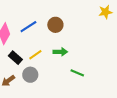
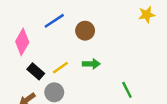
blue line: (28, 27) -> (54, 21), moved
green line: (77, 73) -> (127, 90), moved, turned 40

